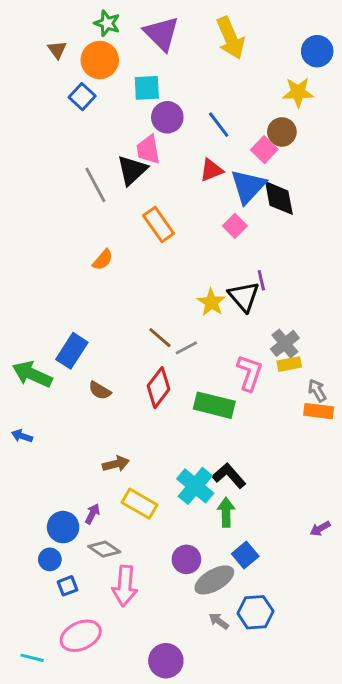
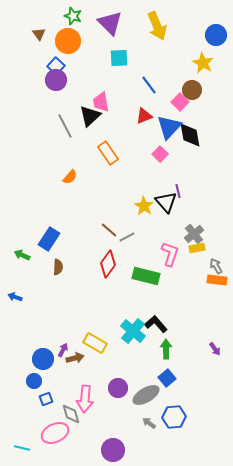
cyan square: (147, 88) -> (119, 58), moved
yellow star: (298, 92) -> (203, 63), turned 30
purple circle: (167, 117) -> (56, 80), moved
green arrow: (32, 374) -> (22, 255), size x0.6
brown semicircle: (100, 390) -> (58, 267), moved, turned -119
brown arrow: (116, 464) -> (75, 358), moved
green arrow: (226, 512) -> (166, 349), moved
purple arrow: (320, 529) -> (215, 349), moved, turned -96
gray diamond: (104, 549) -> (71, 414), moved, turned 40
purple circle: (186, 559) -> (118, 388), moved

